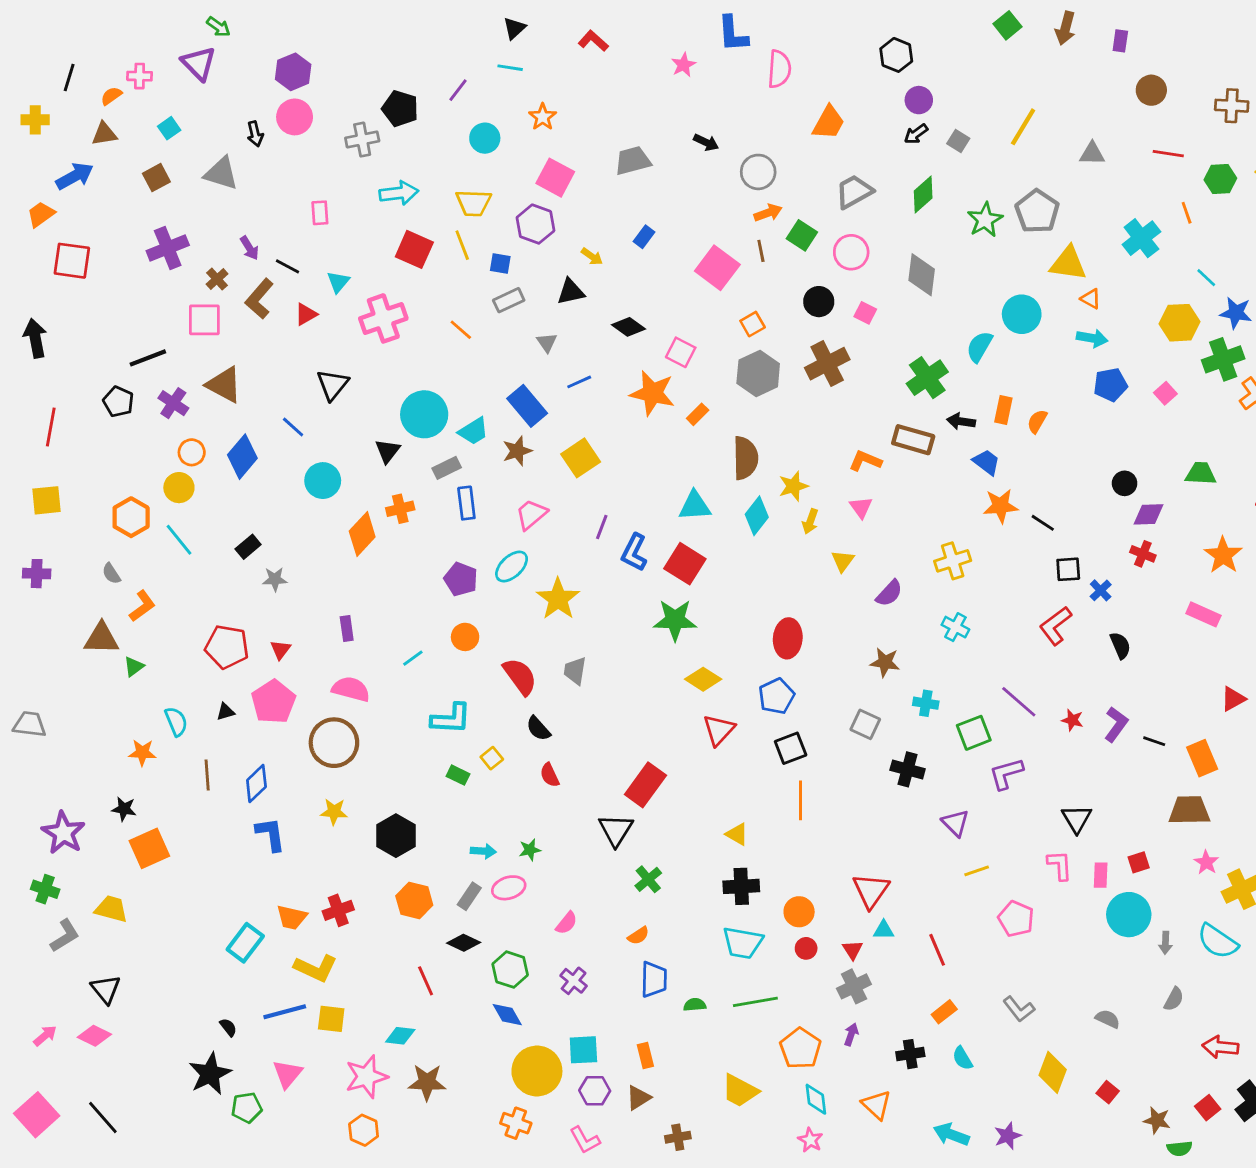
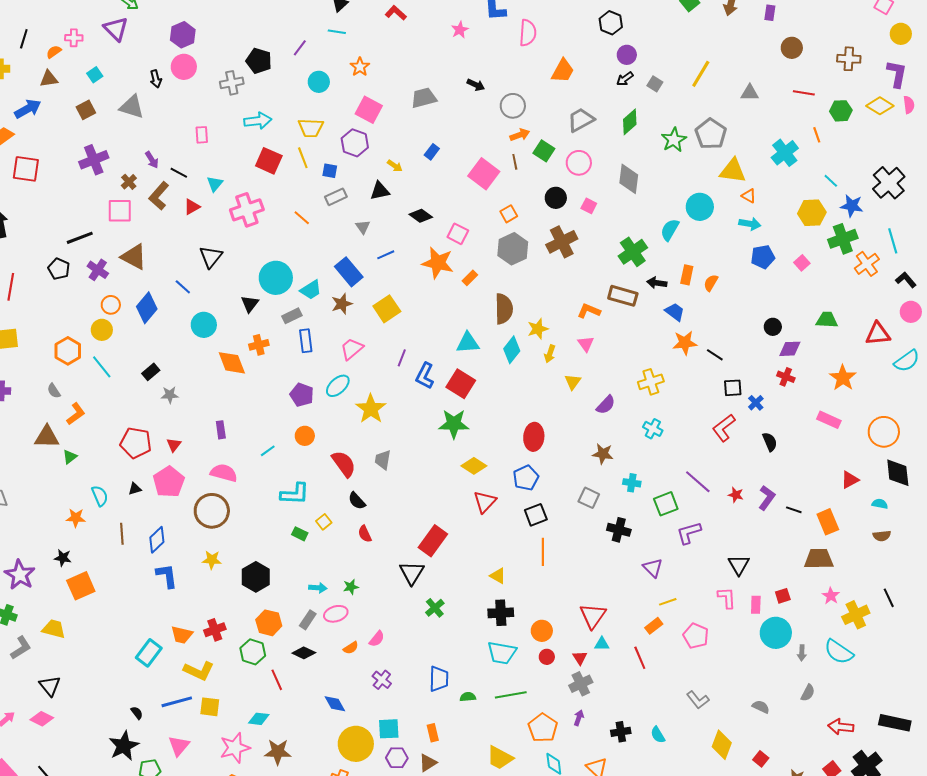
orange diamond: (362, 534) -> (232, 363), turned -64
orange semicircle: (638, 936) -> (351, 648), moved
green hexagon: (510, 970) -> (253, 652), moved
orange rectangle: (944, 1012) -> (654, 626), moved

